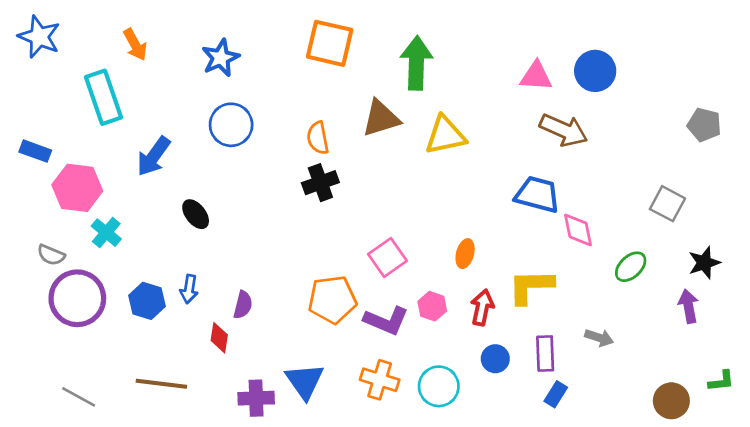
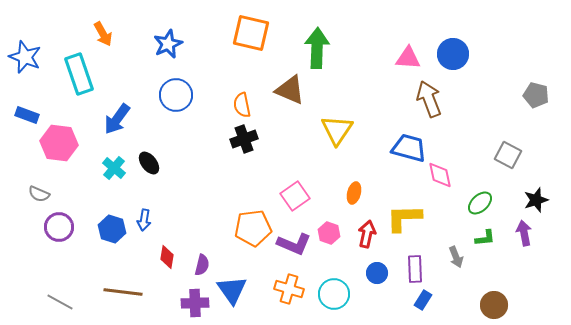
blue star: (39, 37) -> (25, 57), moved
brown triangle: (381, 118) -> (290, 90), turned 40
brown arrow: (564, 130) -> (429, 99), turned -135
yellow triangle: (445, 135) -> (337, 130), moved, turned -44
cyan cross: (106, 233) -> (114, 168), moved
purple circle: (77, 298) -> (59, 227), size x0.7
purple semicircle: (243, 305) -> (202, 265), moved
gray arrow: (599, 338) -> (456, 257), turned 50
green L-shape: (721, 381) -> (485, 238), moved
brown circle: (671, 401) -> (494, 305), moved

